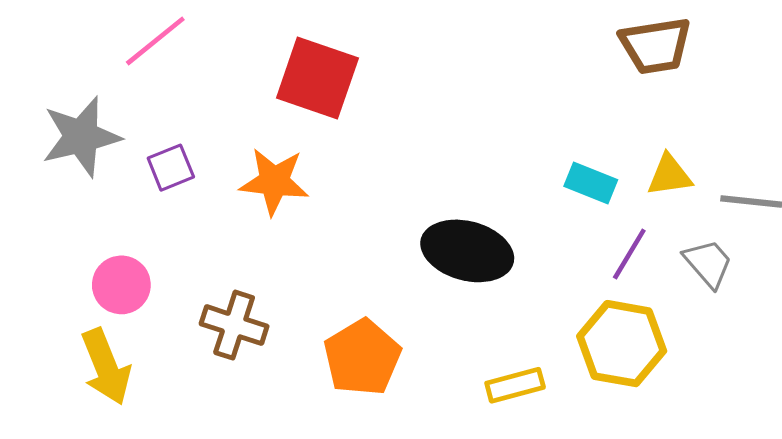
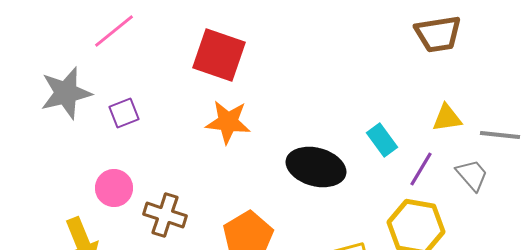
orange star: (274, 181) -> (228, 122), moved
cyan rectangle: (591, 183) -> (382, 140), moved, turned 32
pink circle: (121, 285) -> (114, 188), moved

